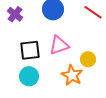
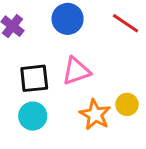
yellow circle: (88, 59) -> (127, 104), moved

